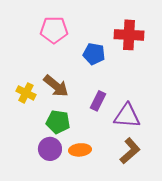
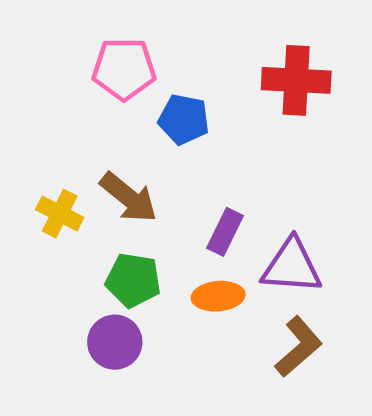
blue pentagon: (94, 54) -> (184, 119), moved
orange ellipse: (80, 150) -> (218, 296), moved

